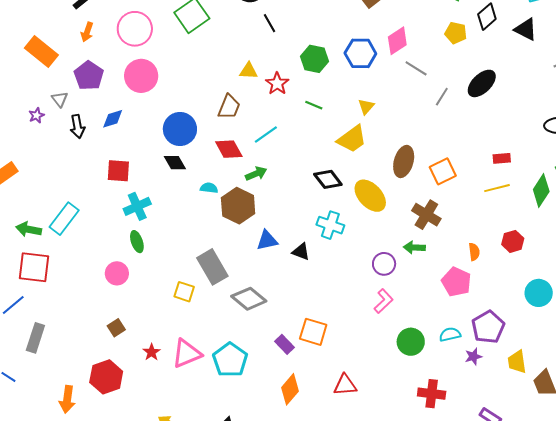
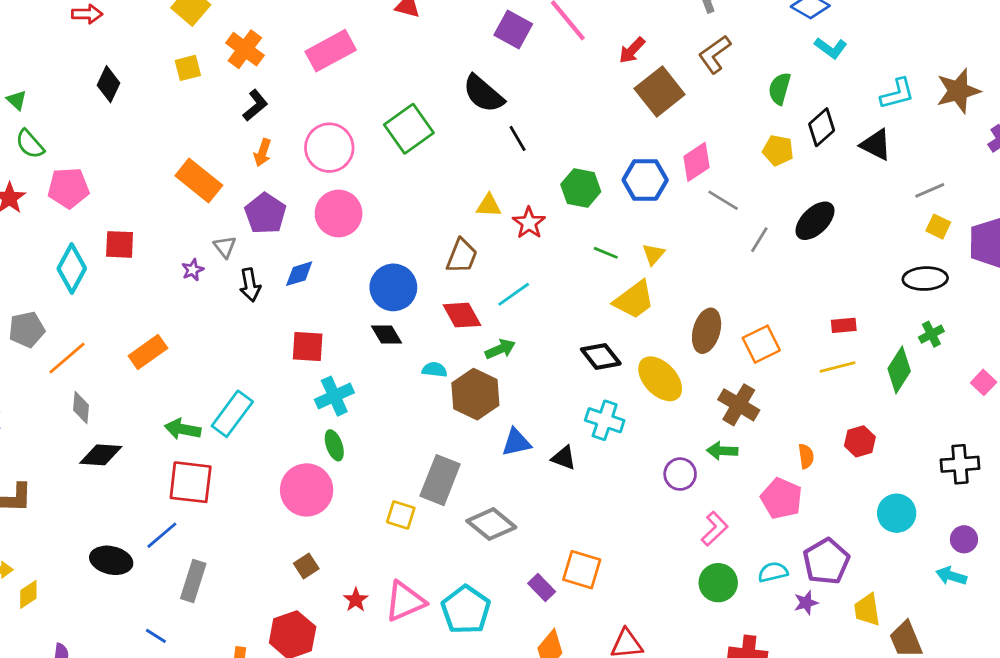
green line: (314, 105) -> (606, 253), moved
gray rectangle: (212, 267) -> (440, 480), turned 52
pink circle: (117, 273) -> (307, 490), size x1.6
pink L-shape: (383, 301) -> (715, 529), moved

